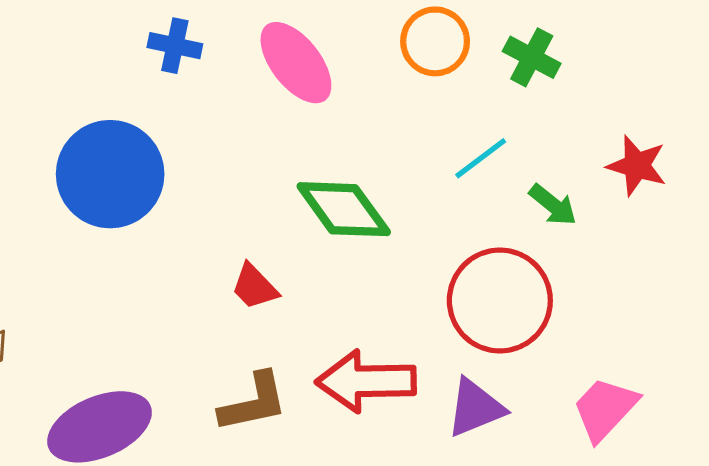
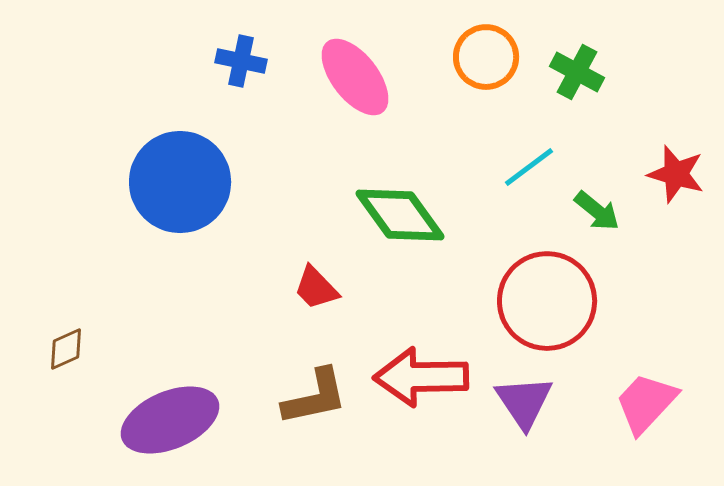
purple triangle: (475, 408) -> (524, 402), turned -42

